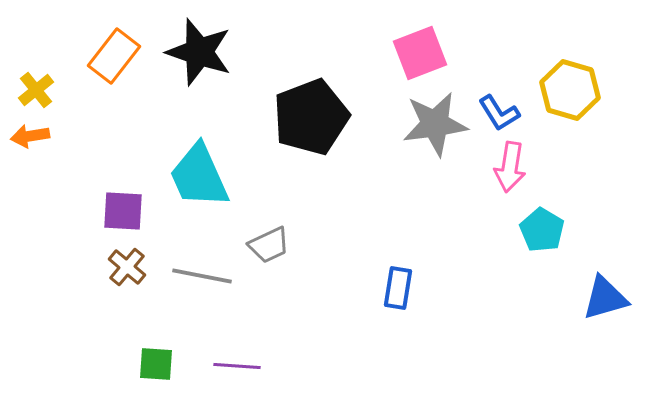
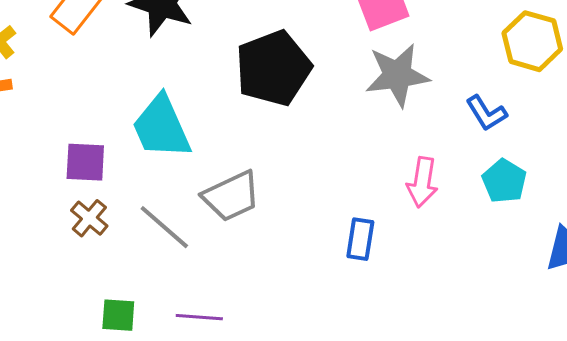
blue L-shape: (499, 113) -> (486, 113), moved
pink arrow: (510, 167) -> (422, 182), moved
gray trapezoid: (269, 245) -> (231, 196), size x1.4
gray line: (202, 276) -> (164, 227), turned 30

